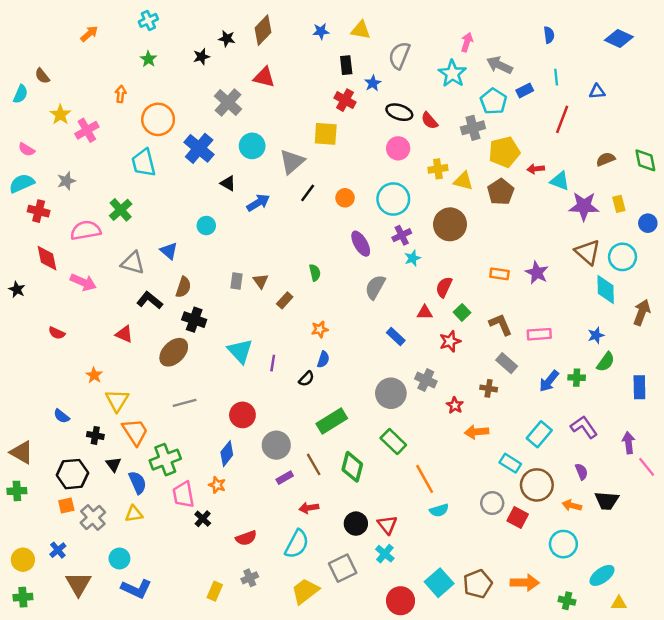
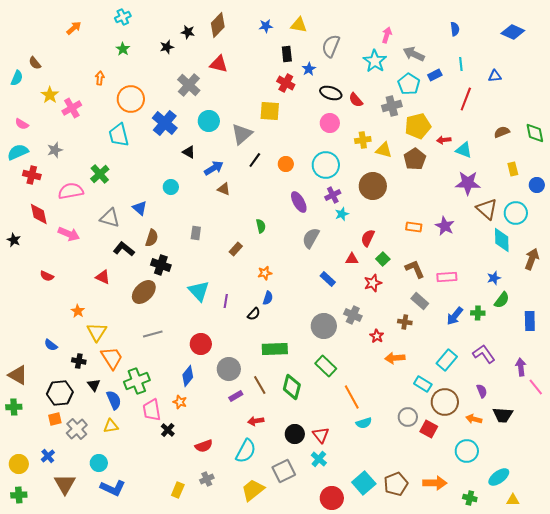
purple star: (584, 206) -> (468, 183), moved
brown triangle: (261, 281) -> (224, 189), moved, turned -32
green rectangle: (332, 421) -> (275, 349), turned 30

